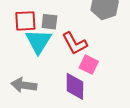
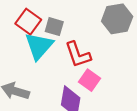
red square: (25, 21) -> (28, 22), turned 30

